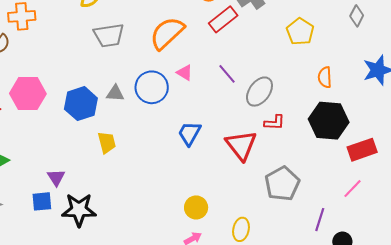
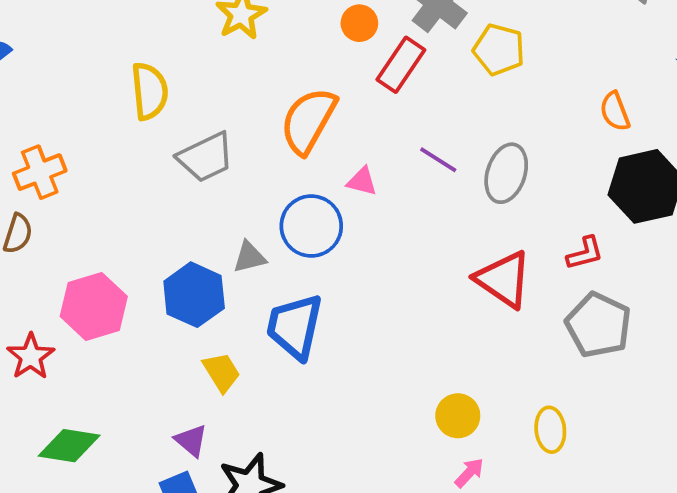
yellow pentagon: (300, 32) -> (499, 50), moved
red L-shape: (274, 122) -> (585, 253), moved
blue trapezoid: (189, 133) -> (295, 326), moved, size x1.4
yellow trapezoid: (107, 143) -> (222, 372), moved

